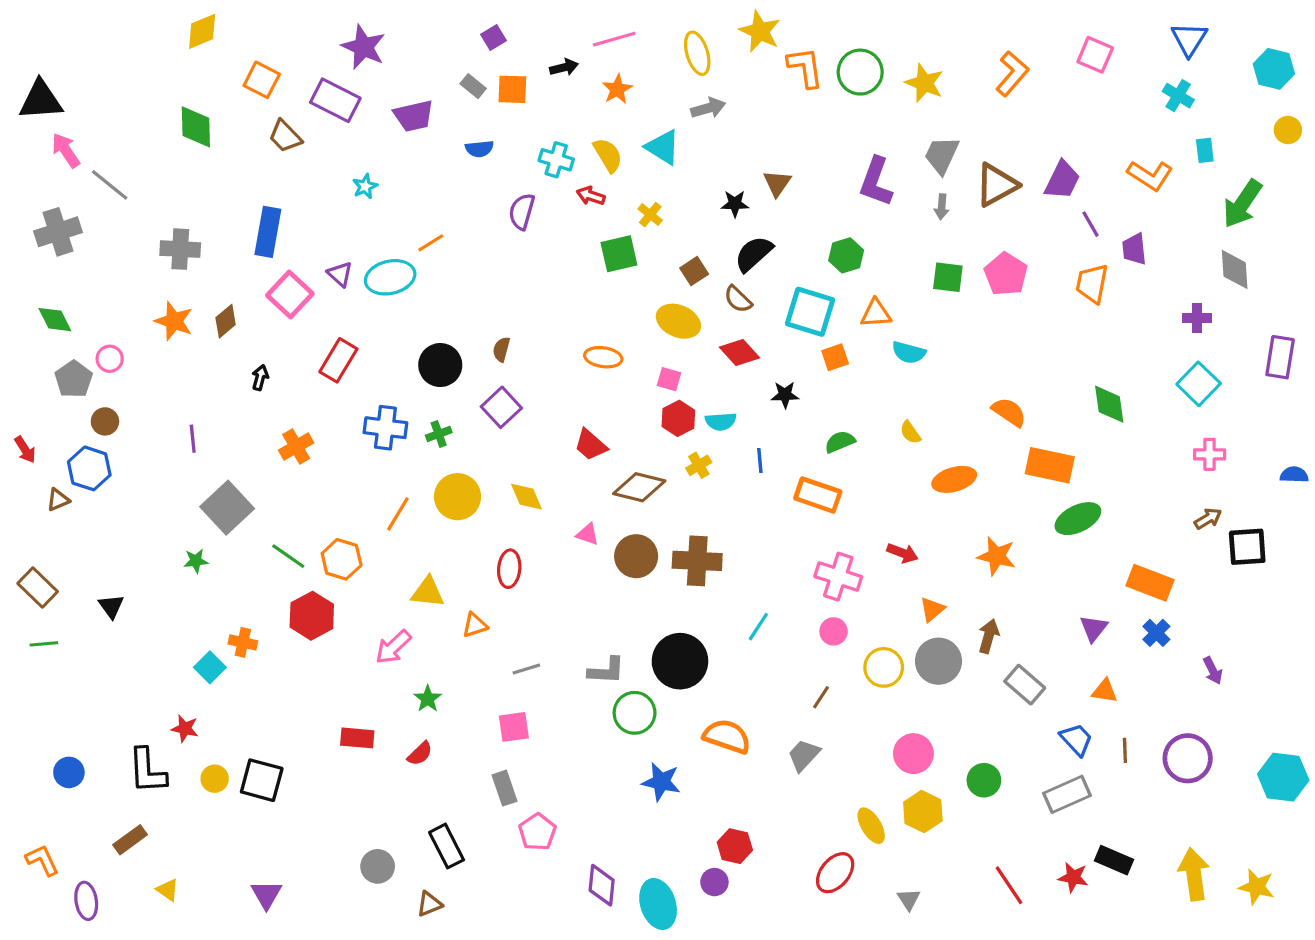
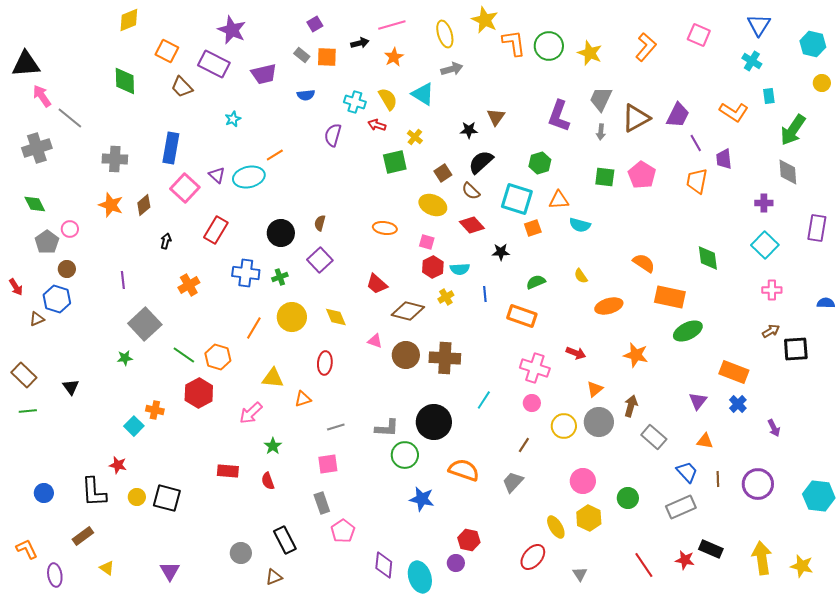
red semicircle: (420, 754) -> (268, 481), turned 114

